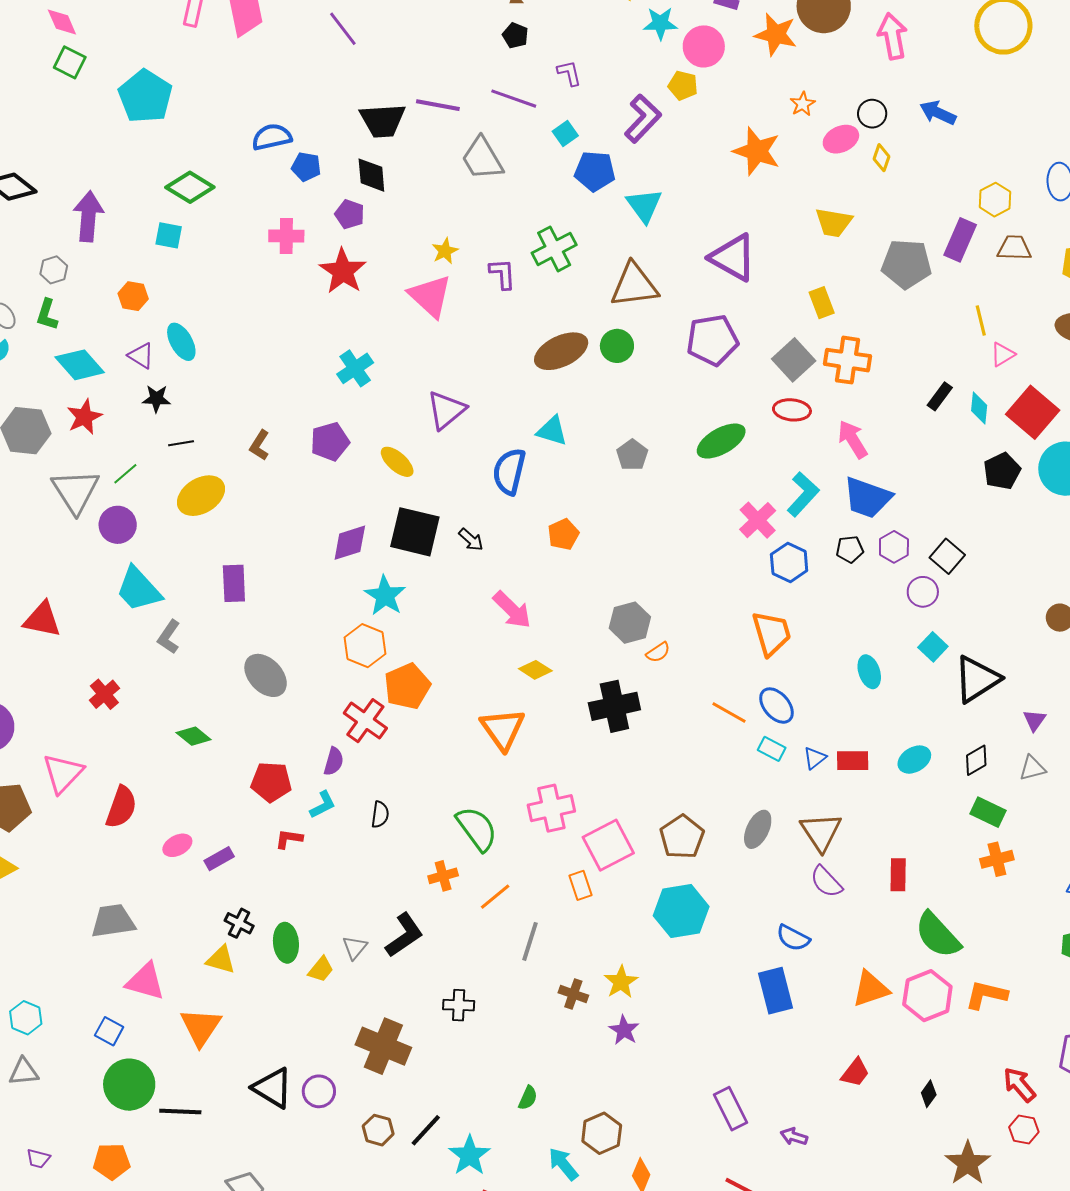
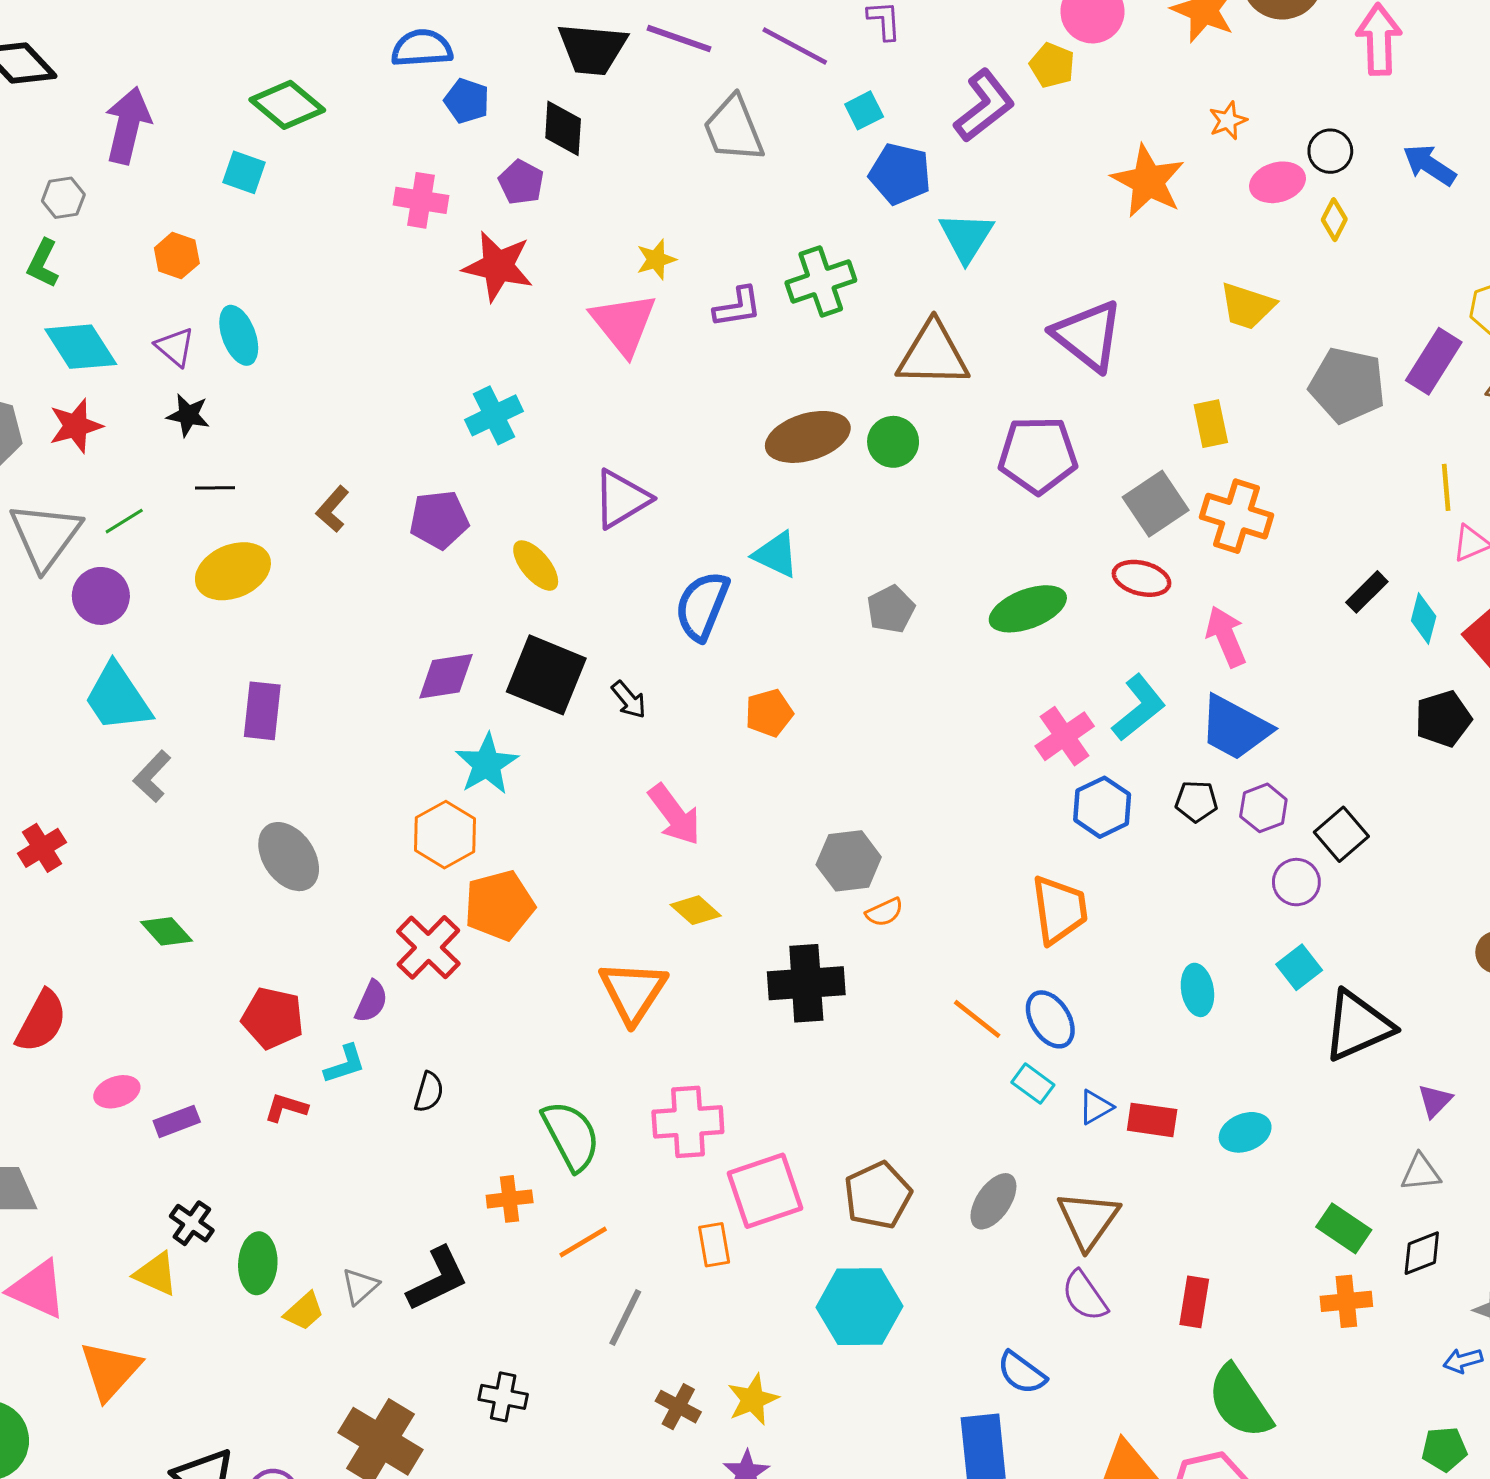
red star: (343, 271) -> (498, 266), turned -30
purple L-shape: (503, 274) -> (737, 307), turned 76
black diamond: (976, 760) -> (1422, 1253), moved

